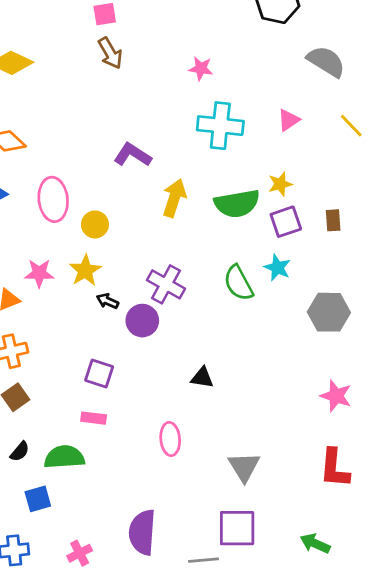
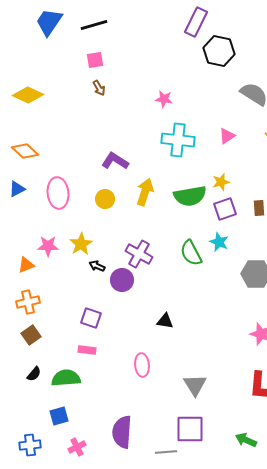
brown arrow: (110, 53) -> (99, 88), size x0.7
yellow circle: (95, 224) -> (105, 199), moved
blue square: (38, 499) -> (59, 416), moved

